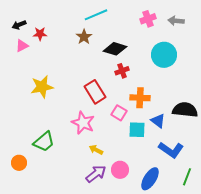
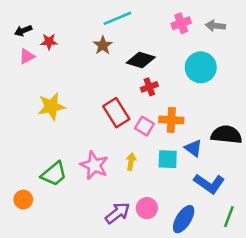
pink square: (119, 113) -> (144, 126), moved
pink star: (83, 123) -> (94, 165), moved
yellow arrow: (96, 150) -> (131, 162), moved, turned 72

